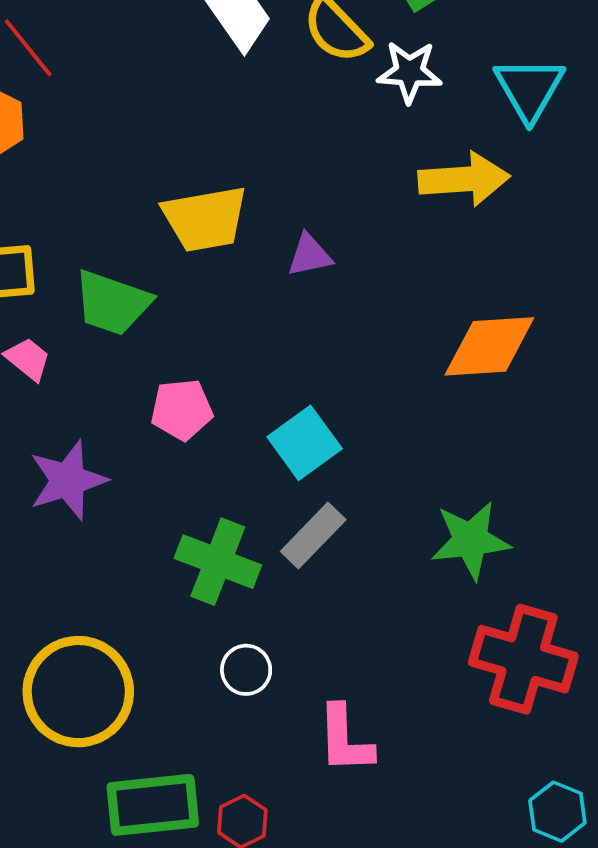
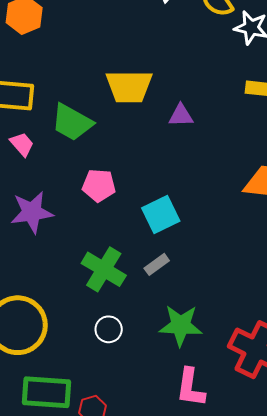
gray rectangle: (313, 536) -> (157, 264), size x0.7
green star: (470, 540) -> (181, 325), moved
pink L-shape: (345, 739) -> (191, 387), moved

